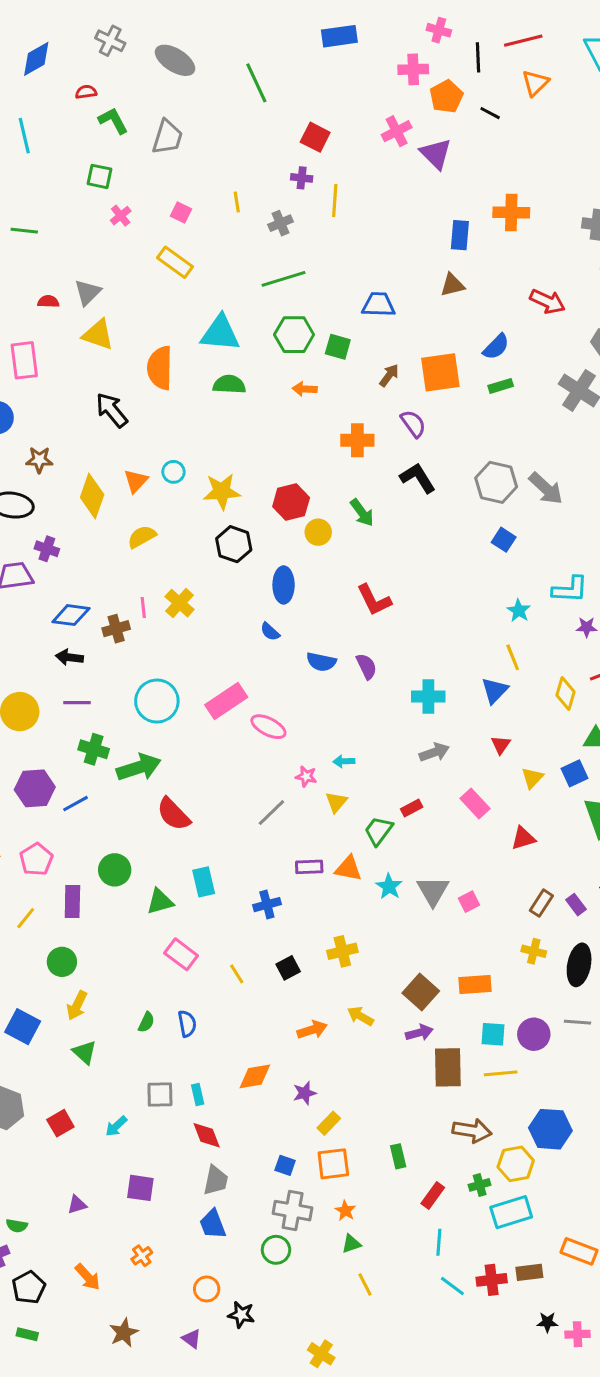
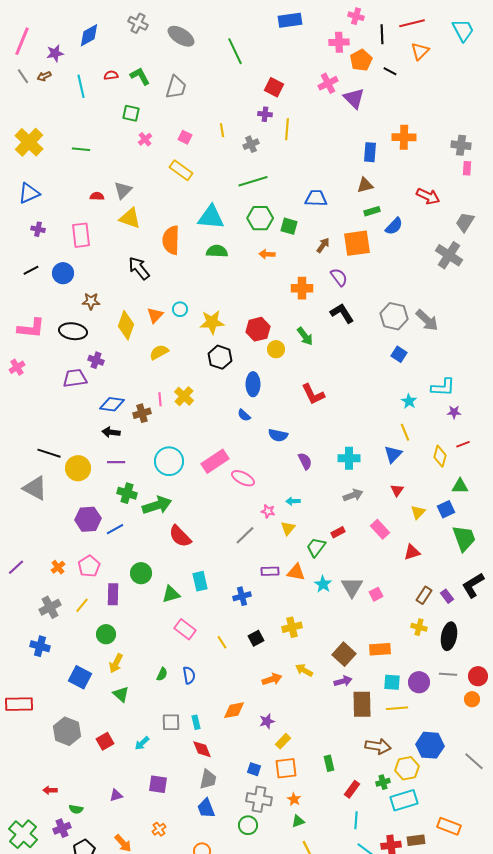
red semicircle: (86, 92) -> (111, 75), moved
green rectangle: (501, 386) -> (372, 211), moved
purple semicircle: (366, 666) -> (305, 461), moved

